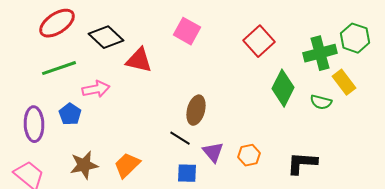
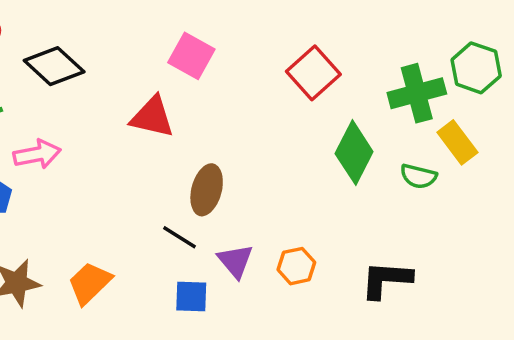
red triangle: (139, 60) -> (152, 117), moved

